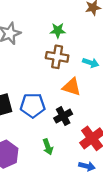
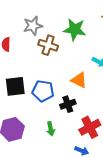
green star: (58, 30) -> (75, 30), size x1.6
brown cross: (57, 57) -> (48, 45), moved

